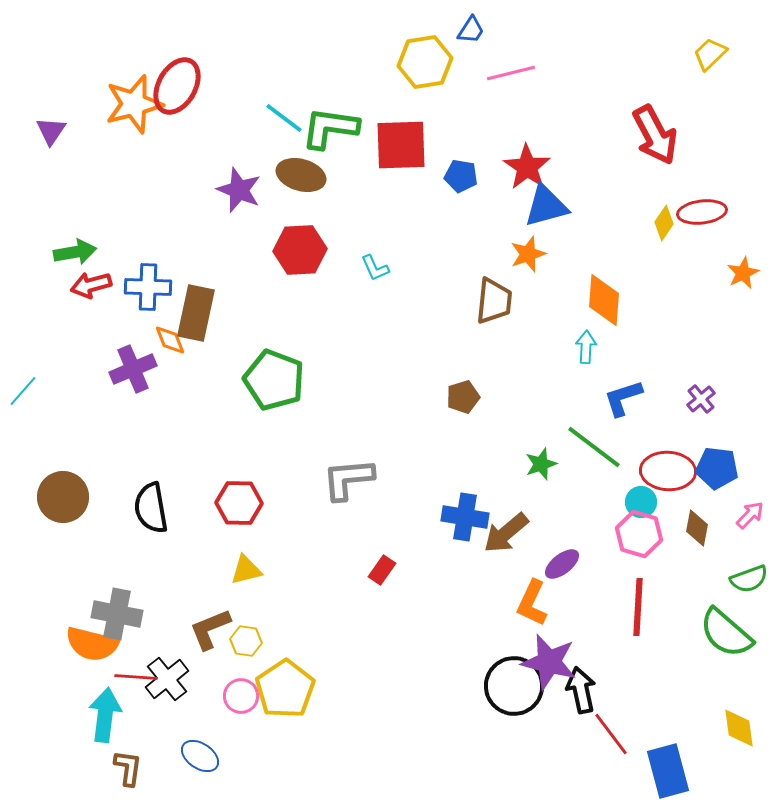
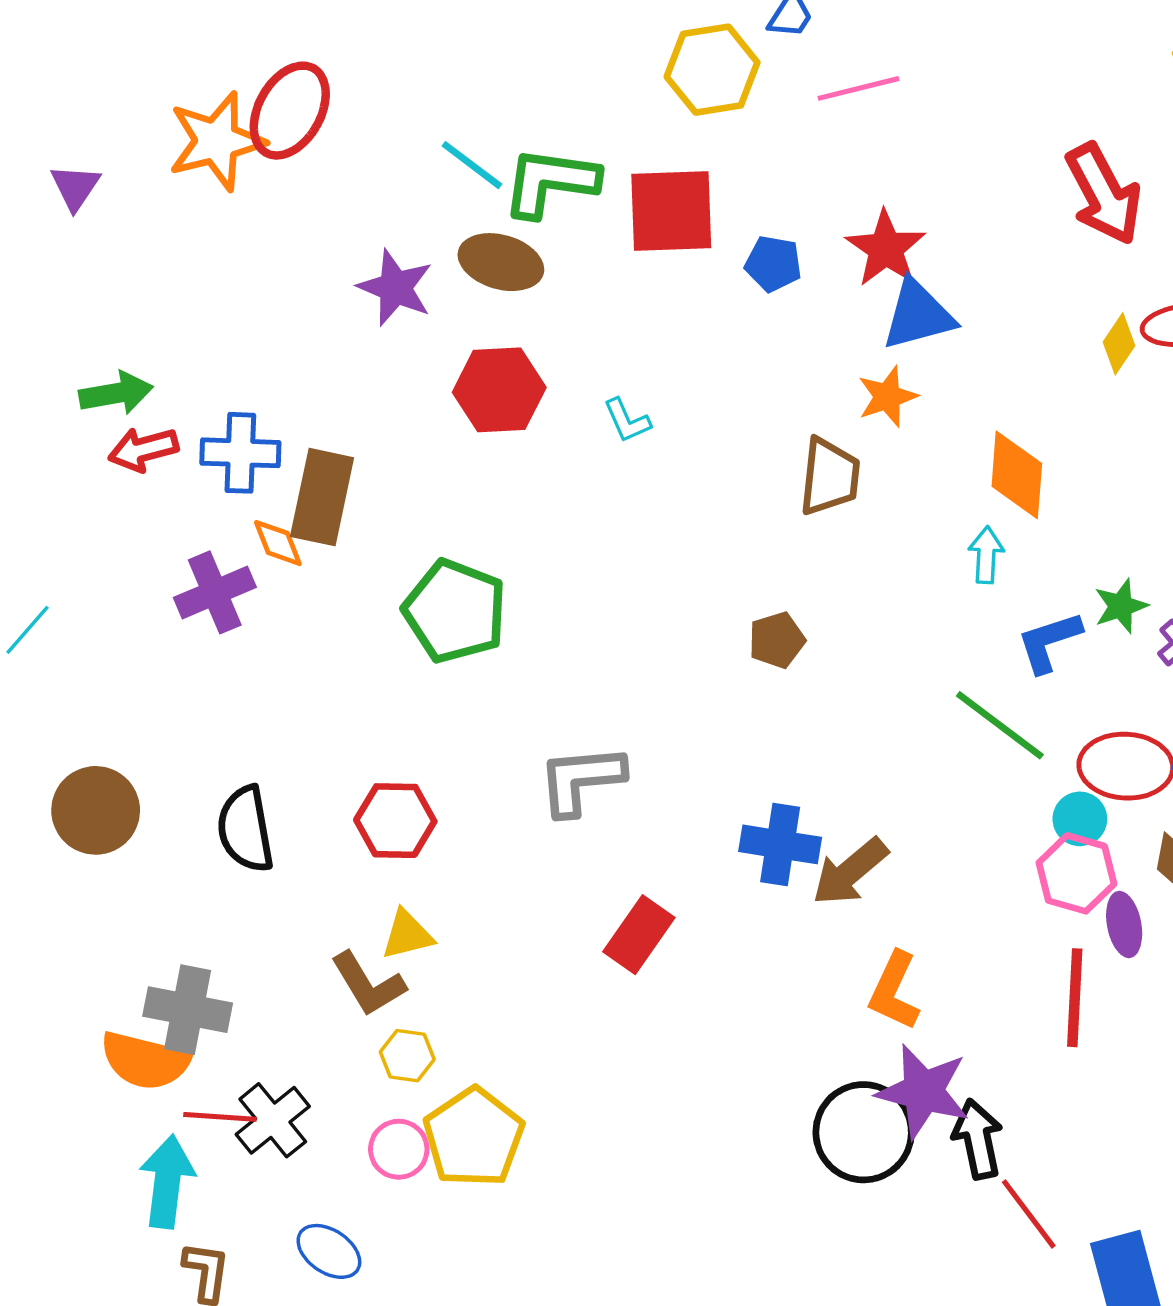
green star: (541, 464) -> (1121, 606), moved
purple ellipse: (562, 564) -> (1124, 924), moved, turned -63
red rectangle: (382, 570) -> (639, 935), size x1.5
brown L-shape: (210, 629) -> (368, 984), moved, turned -99

